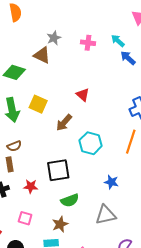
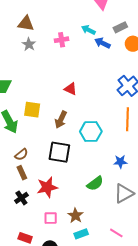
brown triangle: (42, 55) -> (26, 24), moved
black square: (58, 170) -> (59, 152), moved, turned 35
red star: (31, 186) -> (47, 187), size x1.5
green semicircle: (70, 200) -> (95, 183), moved
brown star: (60, 224) -> (75, 216), moved

